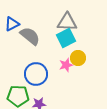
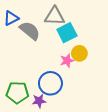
gray triangle: (67, 22) -> (55, 16), moved
blue circle: (36, 74) -> (50, 83), moved

